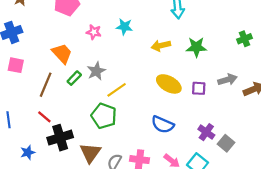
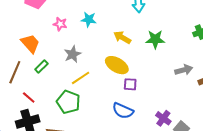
yellow arrow: (161, 46) -> (122, 37), turned 42
gray star: (96, 71) -> (73, 54), moved
yellow ellipse: (169, 84) -> (117, 65), moved
purple square: (199, 88) -> (130, 84), moved
red line: (44, 117) -> (29, 98), moved

